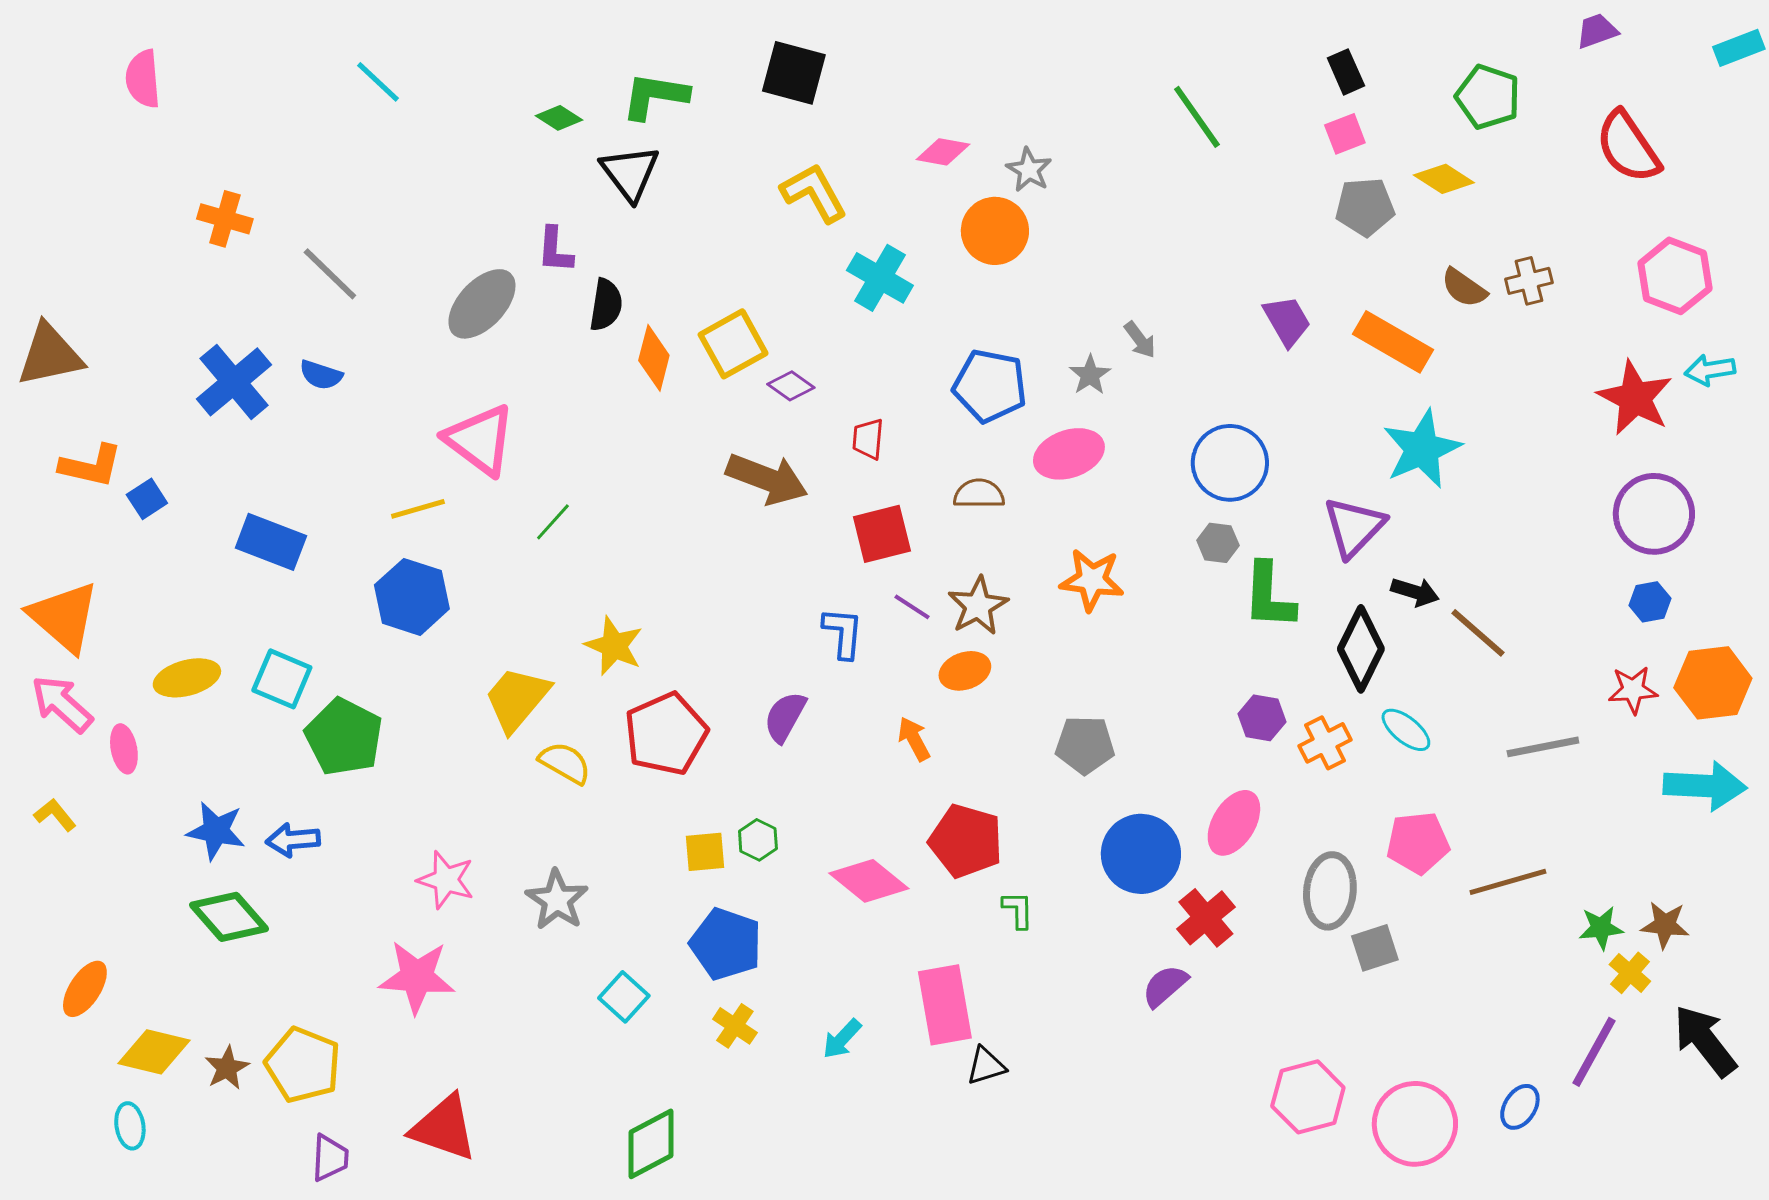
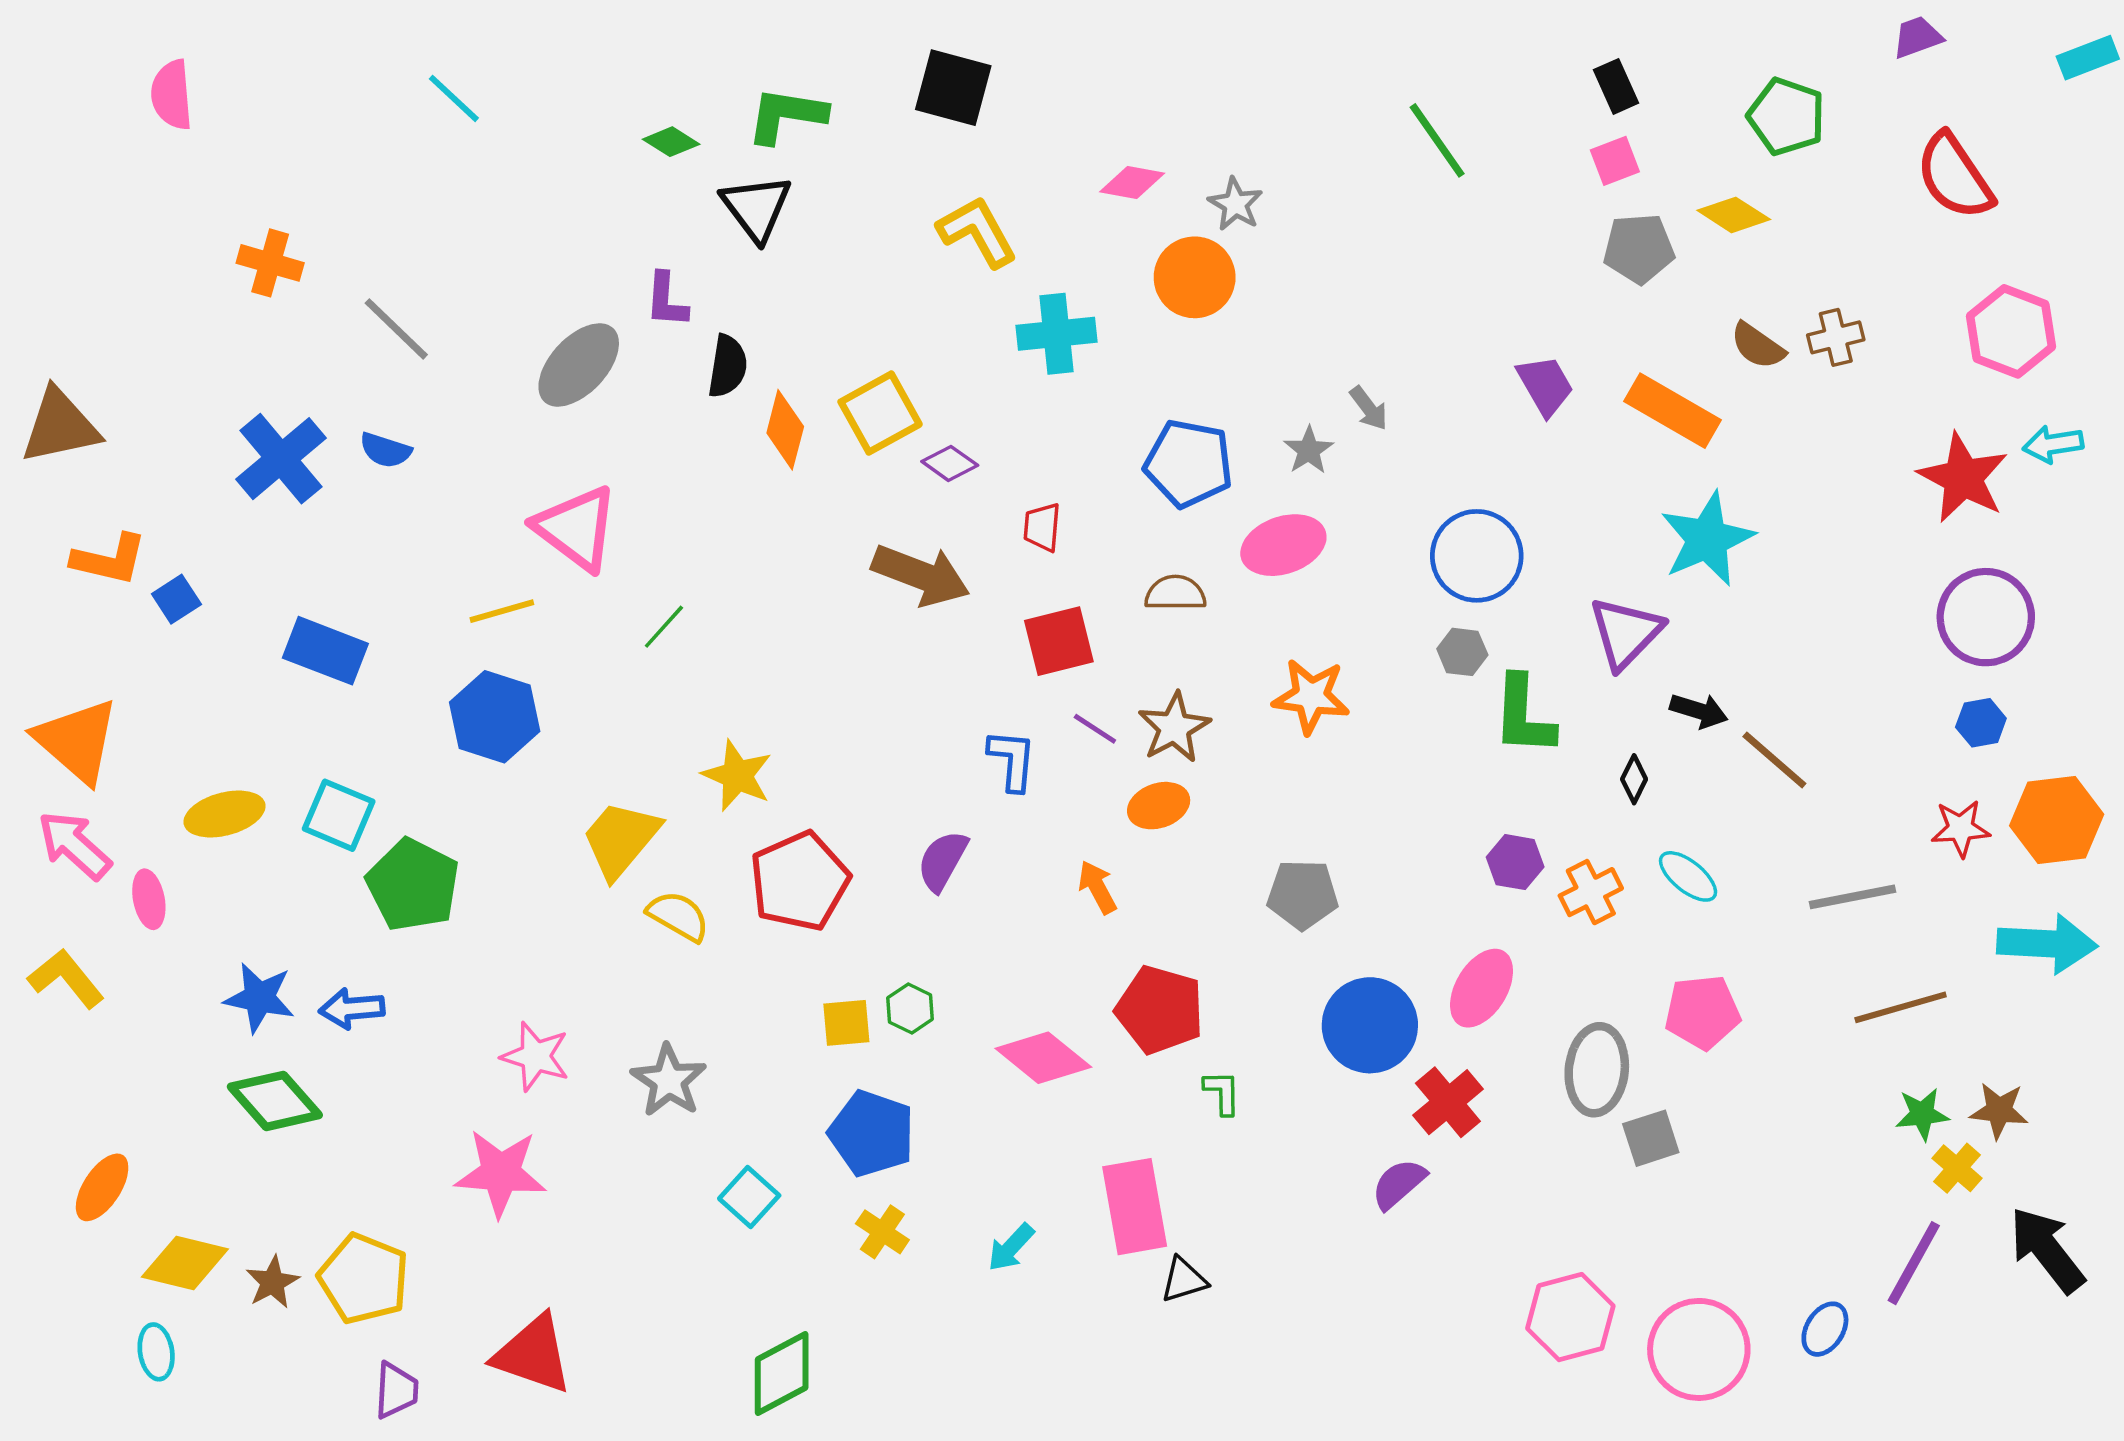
cyan cross: (880, 278) -> (1057, 334), turned -36
black diamond: (1361, 649) -> (1634, 779), size x0.5
yellow L-shape: (55, 815) -> (66, 978), size x1.5
brown line: (1508, 882) -> (1901, 1007), moved

